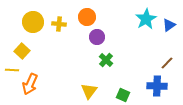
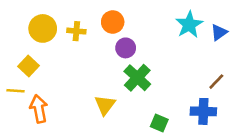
green cross: (106, 60) -> (137, 78), size x1.5
orange arrow: (30, 84) -> (39, 109), turned 145
yellow triangle: (89, 91) -> (105, 105), moved

